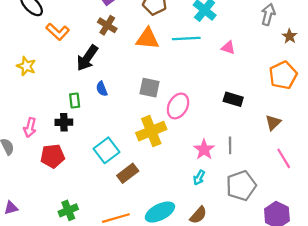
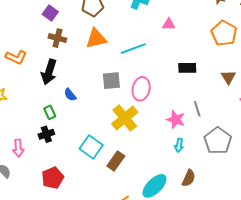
cyan line: (186, 38) -> (133, 49), moved
red pentagon: (53, 156) -> (53, 178), moved

